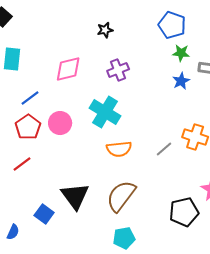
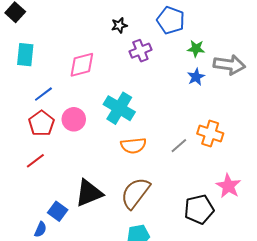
blue pentagon: (172, 25) -> (171, 20), moved
purple cross: (118, 70) -> (140, 51), moved
black triangle: (75, 196) -> (89, 193), turned 44
blue semicircle: (13, 232) -> (40, 229), moved

